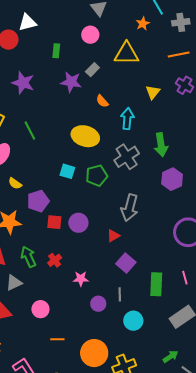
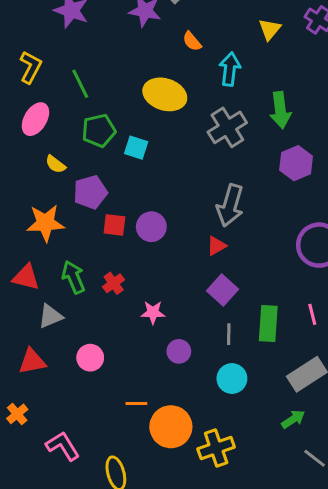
green pentagon: (97, 176) -> (99, 131), moved
red triangle: (113, 236) -> (216, 246), moved
gray line: (120, 294) -> (229, 334), moved
orange line: (57, 339) -> (136, 403), moved
green arrow: (171, 357) -> (293, 419), moved

